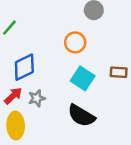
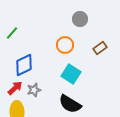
brown rectangle: (119, 72) -> (100, 48), moved, turned -40

